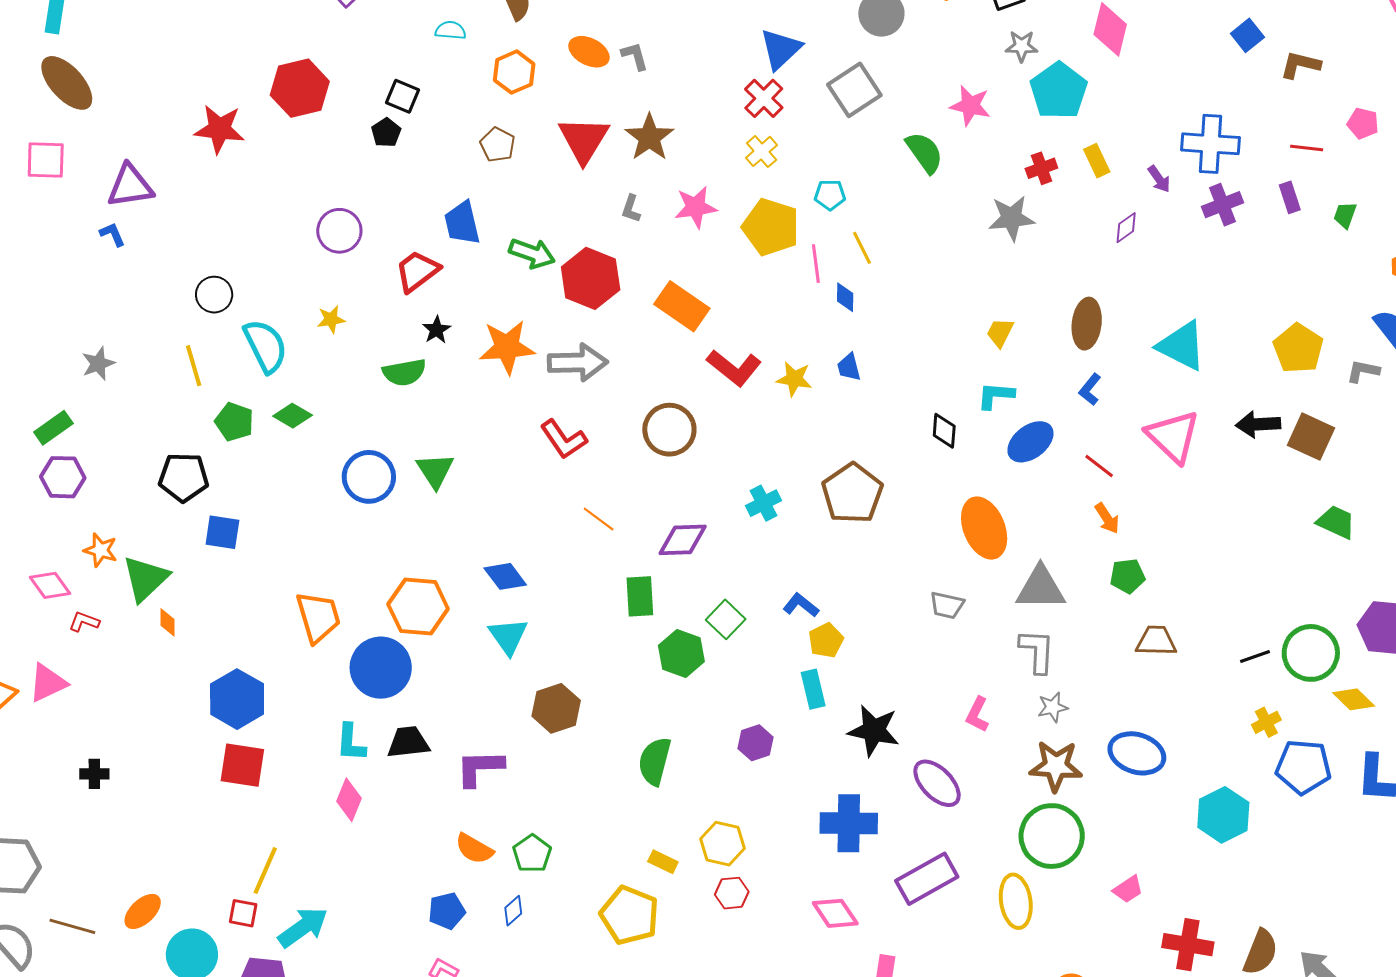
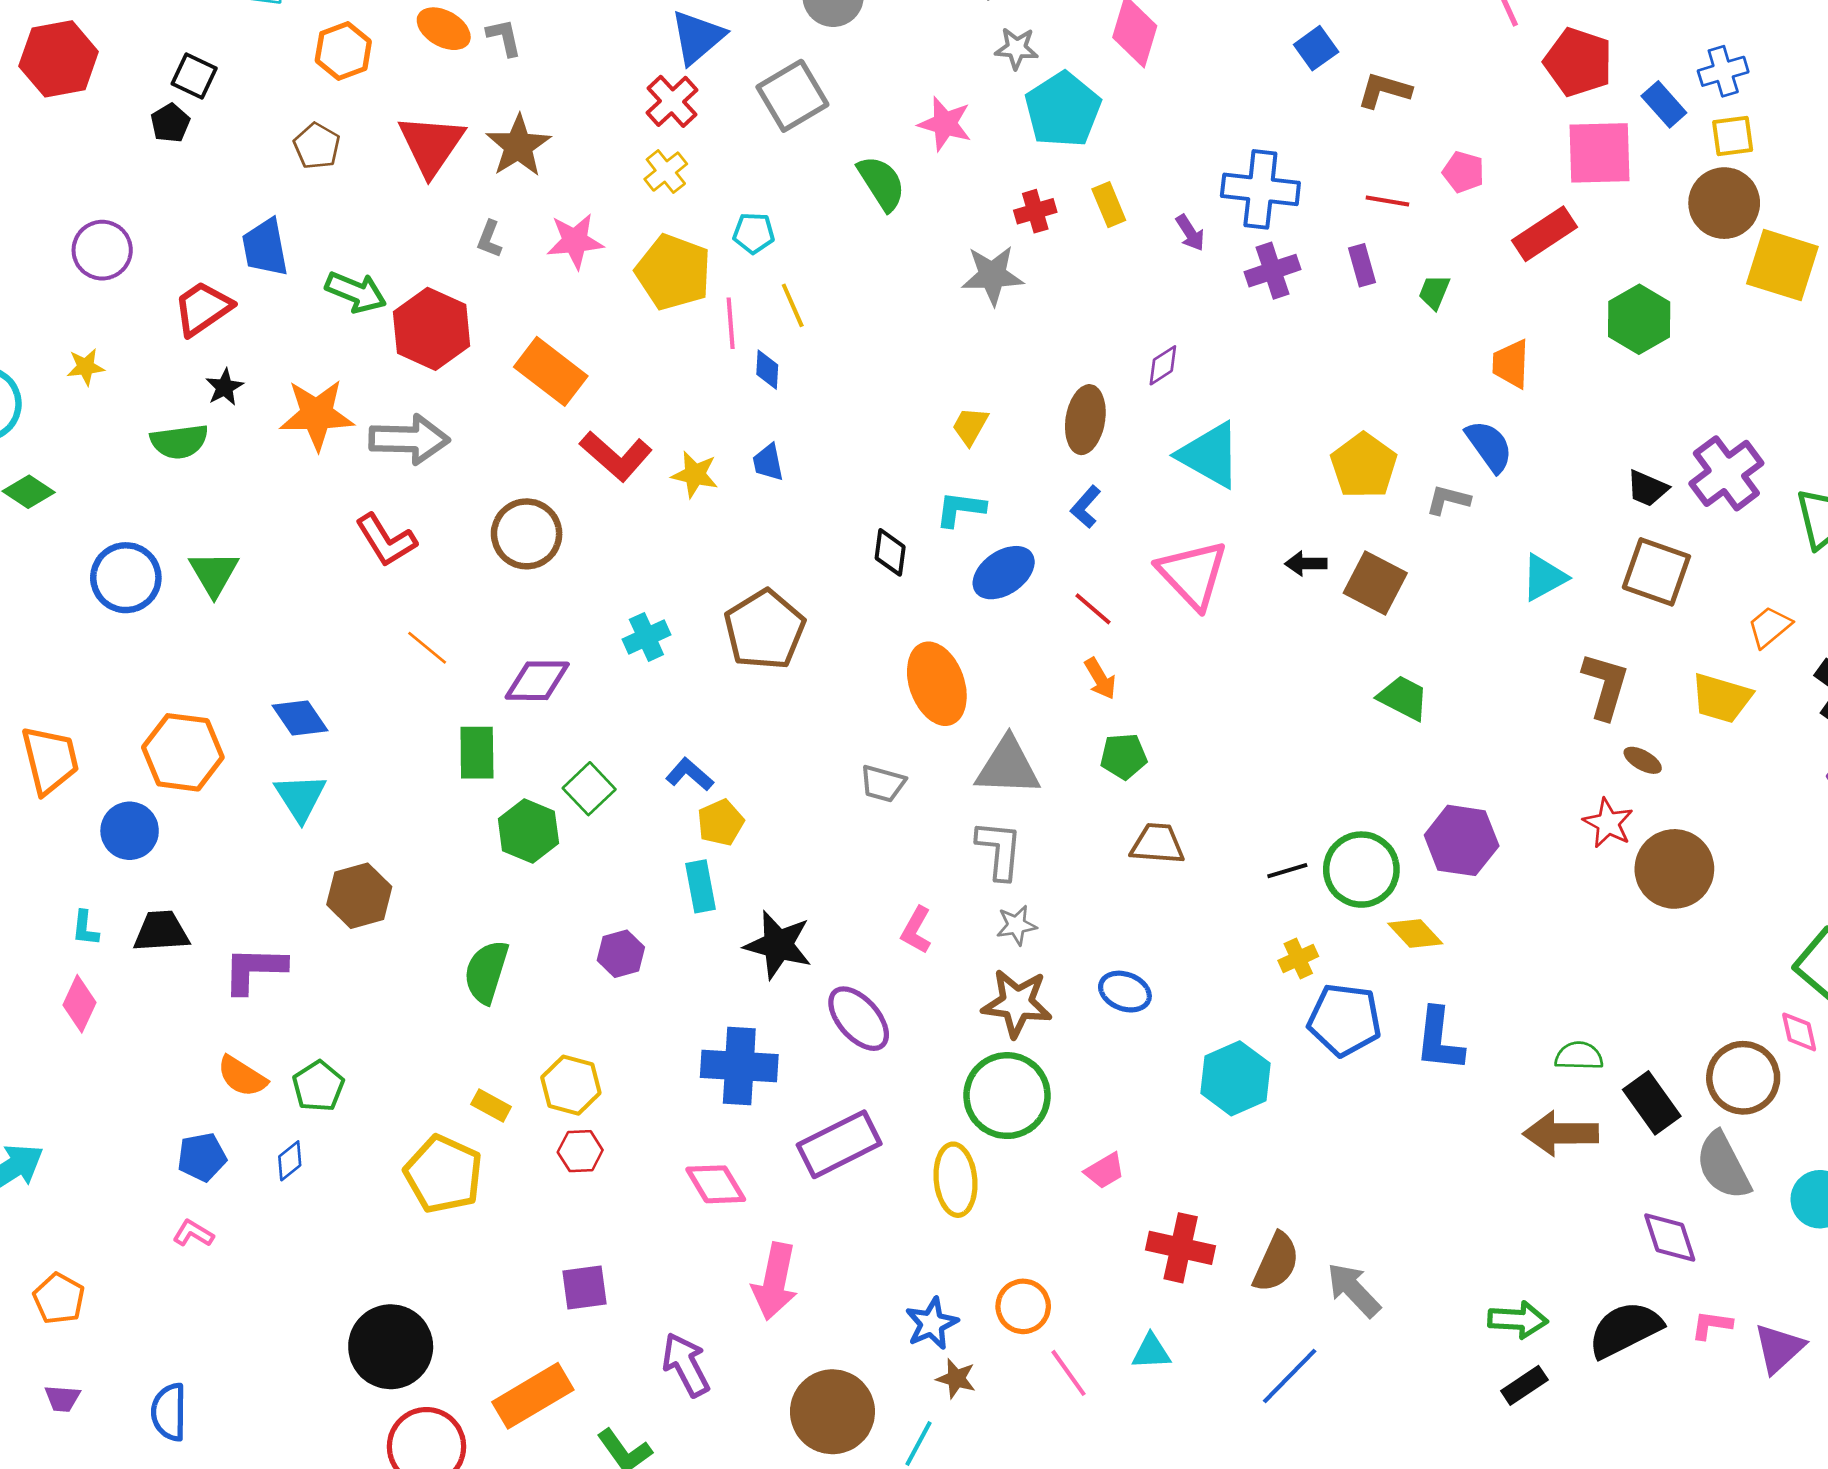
purple diamond: (1126, 228) -> (1163, 365), moved
black arrow: (1258, 424) -> (1306, 564), size x0.7
blue circle: (381, 668) -> (130, 831), size x0.7
cyan L-shape: (351, 743) -> (85, 928), size x0.7
blue ellipse: (1137, 753) -> (1125, 992), size x0.7

